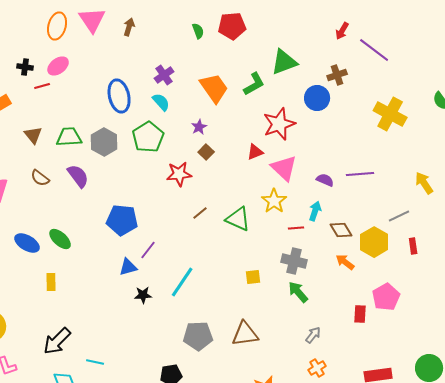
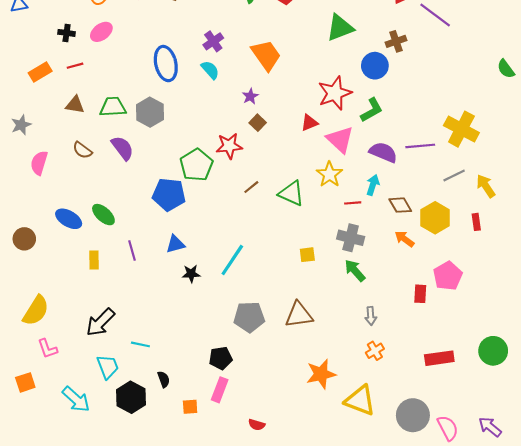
green L-shape: (254, 84) -> (372, 110), moved
red line: (42, 86) -> (75, 66), moved
yellow cross: (390, 114) -> (461, 129), moved
brown triangle: (33, 135) -> (75, 105), turned -42
green pentagon: (148, 137) -> (196, 165), moved
purple semicircle: (325, 180) -> (383, 152), size x1.5
yellow arrow: (424, 183) -> (486, 186), moved
gray line: (399, 216) -> (454, 175), moved
purple line: (148, 250) -> (132, 250), moved, turned -54
gray arrow: (313, 335) -> (371, 316), turned 138

